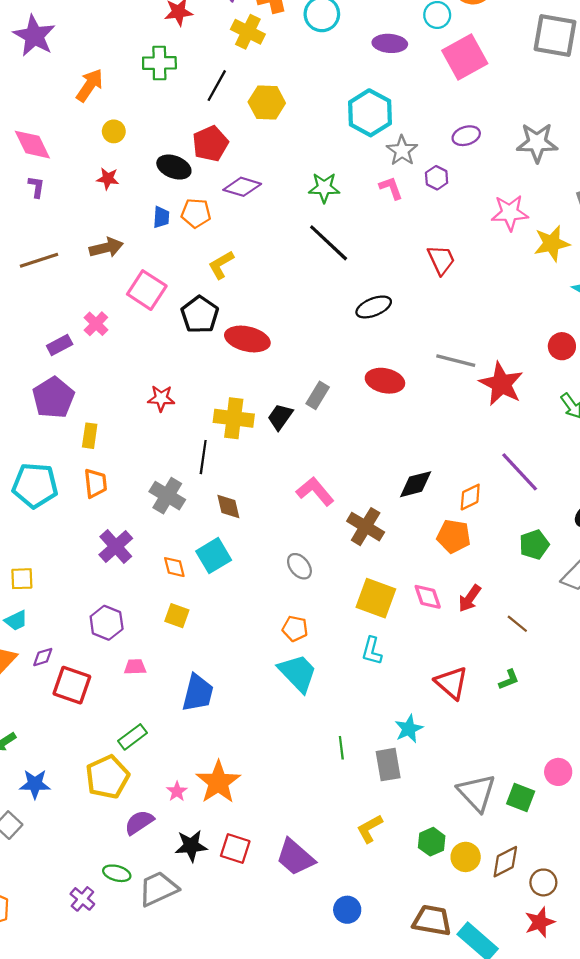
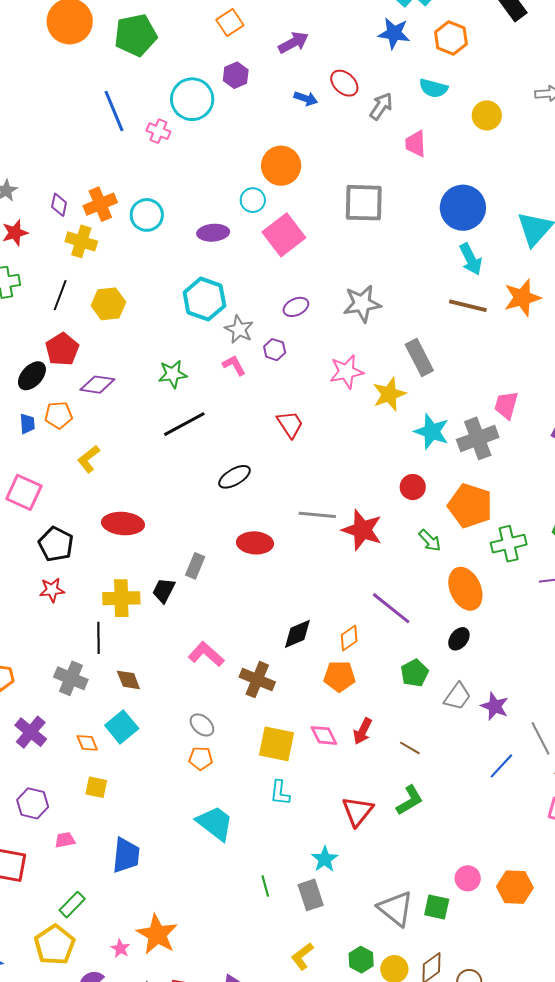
black ellipse: (174, 167) -> (32, 376), turned -60
black line: (329, 243) -> (184, 424), turned -63
black pentagon: (200, 315) -> (56, 544), moved
orange pentagon: (295, 629) -> (201, 758), moved
green L-shape: (509, 680) -> (410, 800), size x1.5
red triangle: (451, 683) -> (358, 811), turned 36

